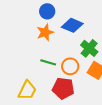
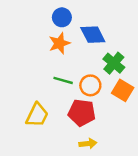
blue diamond: (72, 25) -> (93, 35), turned 40

